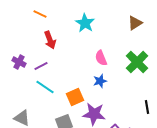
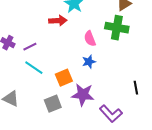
red arrow: (50, 40) -> (58, 21), moved, turned -72
green cross: (137, 62) -> (117, 28), moved, turned -35

